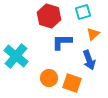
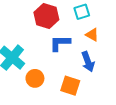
orange triangle: (93, 34) -> (92, 35), turned -48
orange circle: (49, 78) -> (35, 78), moved

